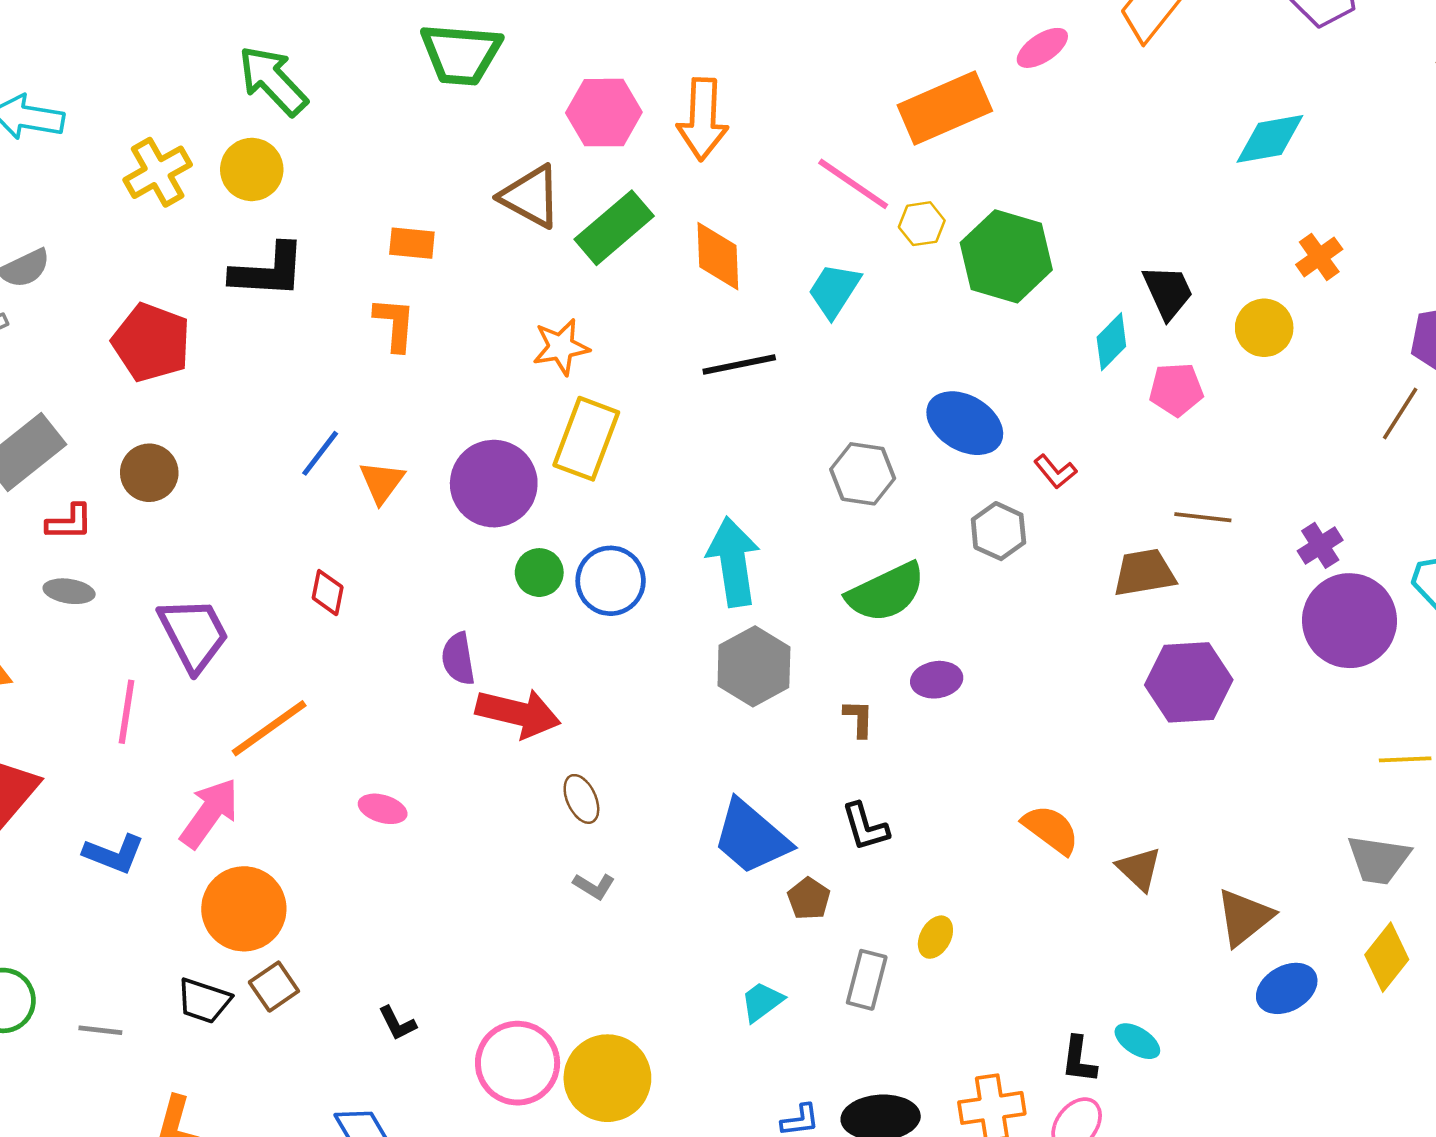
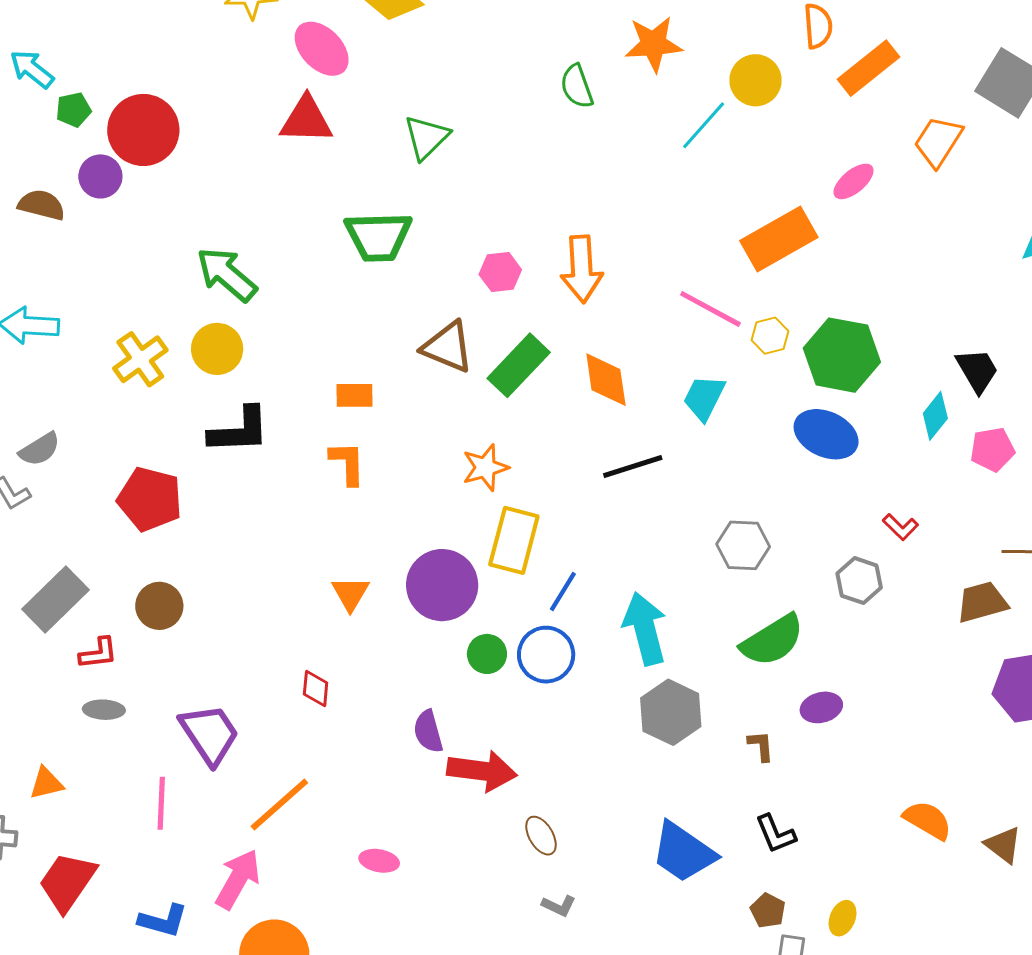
pink hexagon: (604, 113) -> (500, 272), size x0.7
blue ellipse: (965, 423) -> (826, 434), moved
blue line: (320, 453) -> (563, 591), moved
brown pentagon: (809, 899) -> (768, 911), moved

